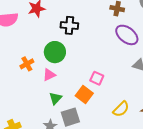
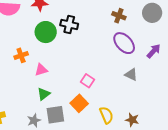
green circle: (55, 52) -> (46, 32), moved
orange square: (84, 95) -> (79, 103), moved
yellow semicircle: (121, 109) -> (106, 115), turned -78

